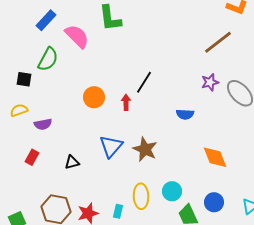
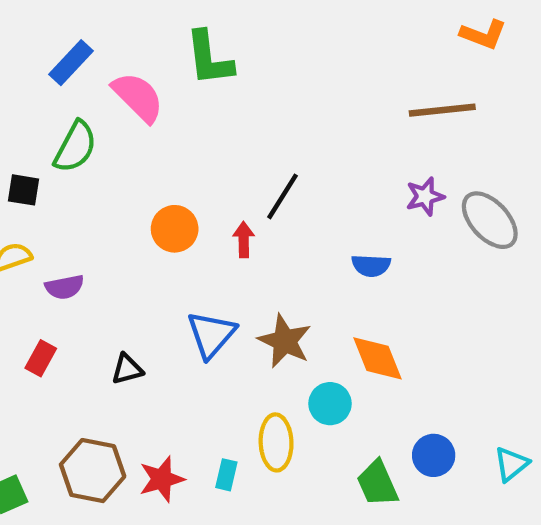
brown line: (218, 42) -> (442, 110), turned 32
orange diamond: (215, 157) -> (377, 358), moved
cyan circle: (172, 191) -> (330, 404), moved

